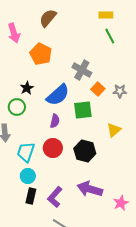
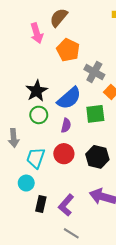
pink arrow: (14, 33) -> (37, 33), moved
orange pentagon: (41, 54) -> (68, 50), moved
black star: (27, 88) -> (37, 91), size x1.5
green circle: (17, 107) -> (39, 115), moved
cyan circle: (28, 176) -> (26, 183), moved

